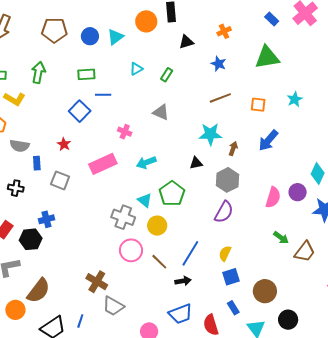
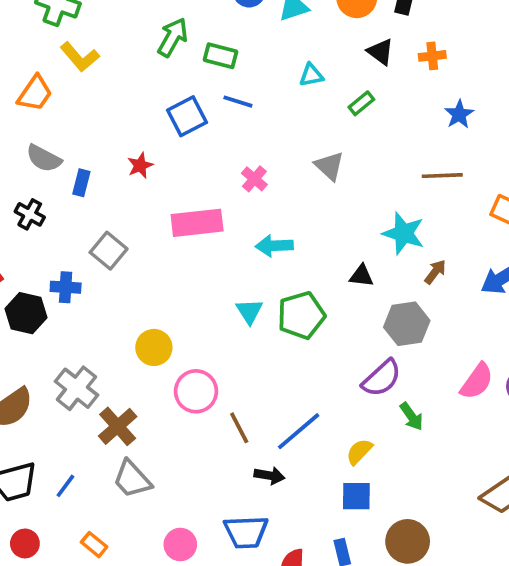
orange cross: (224, 31) -> (432, 56), moved
black triangle: (186, 42) -> (380, 52), moved, turned 35
green arrow: (38, 73) -> (173, 37), moved
gray semicircle: (20, 146) -> (44, 158), moved
gray square: (60, 180) -> (109, 251), moved
gray cross: (123, 217) -> (76, 388), moved
yellow circle: (157, 226) -> (154, 347), moved
green arrow: (281, 238) -> (411, 416), moved

